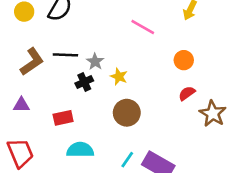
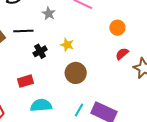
gray star: (95, 62) -> (49, 13), moved

